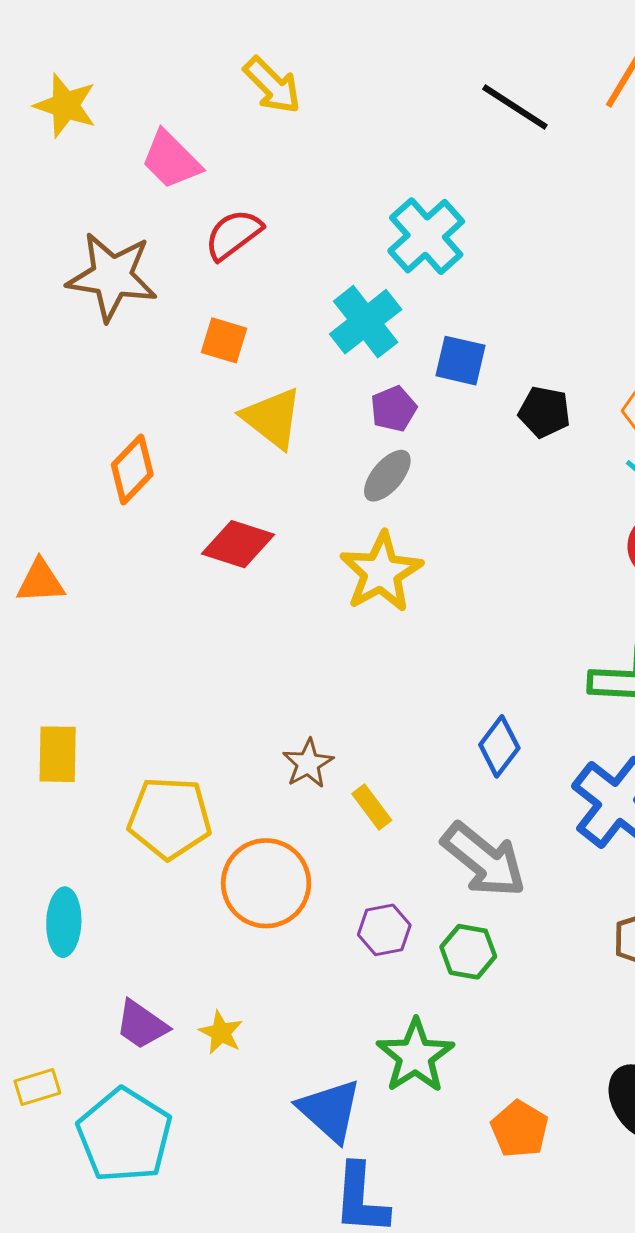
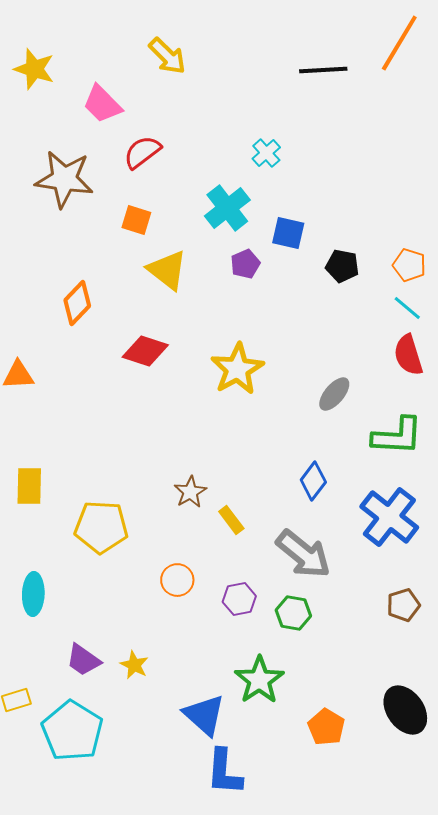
black line: (515, 107) -> (323, 70), turned -36
cyan cross: (426, 236) -> (266, 153), size x0.6
gray ellipse: (387, 476) -> (334, 394), moved
orange circle: (266, 883) -> (177, 580), moved, size x0.6

